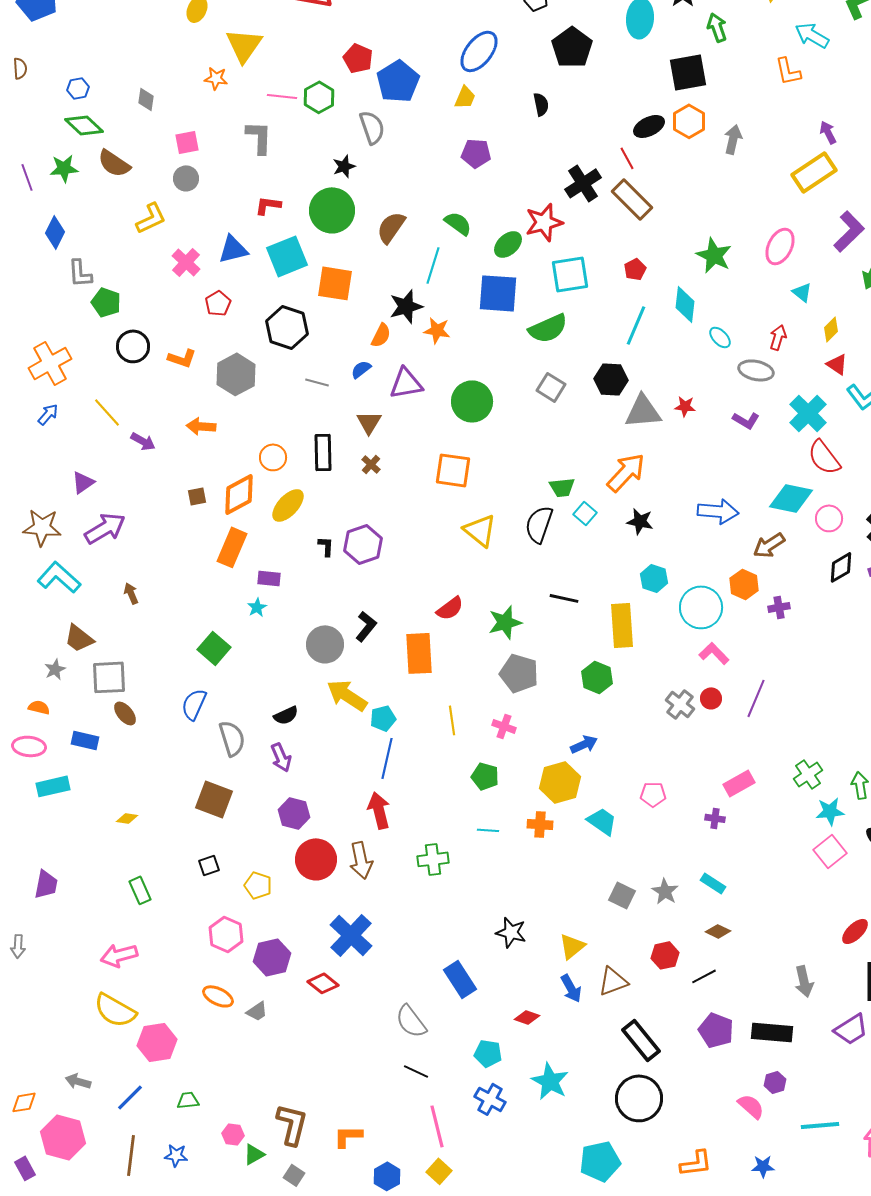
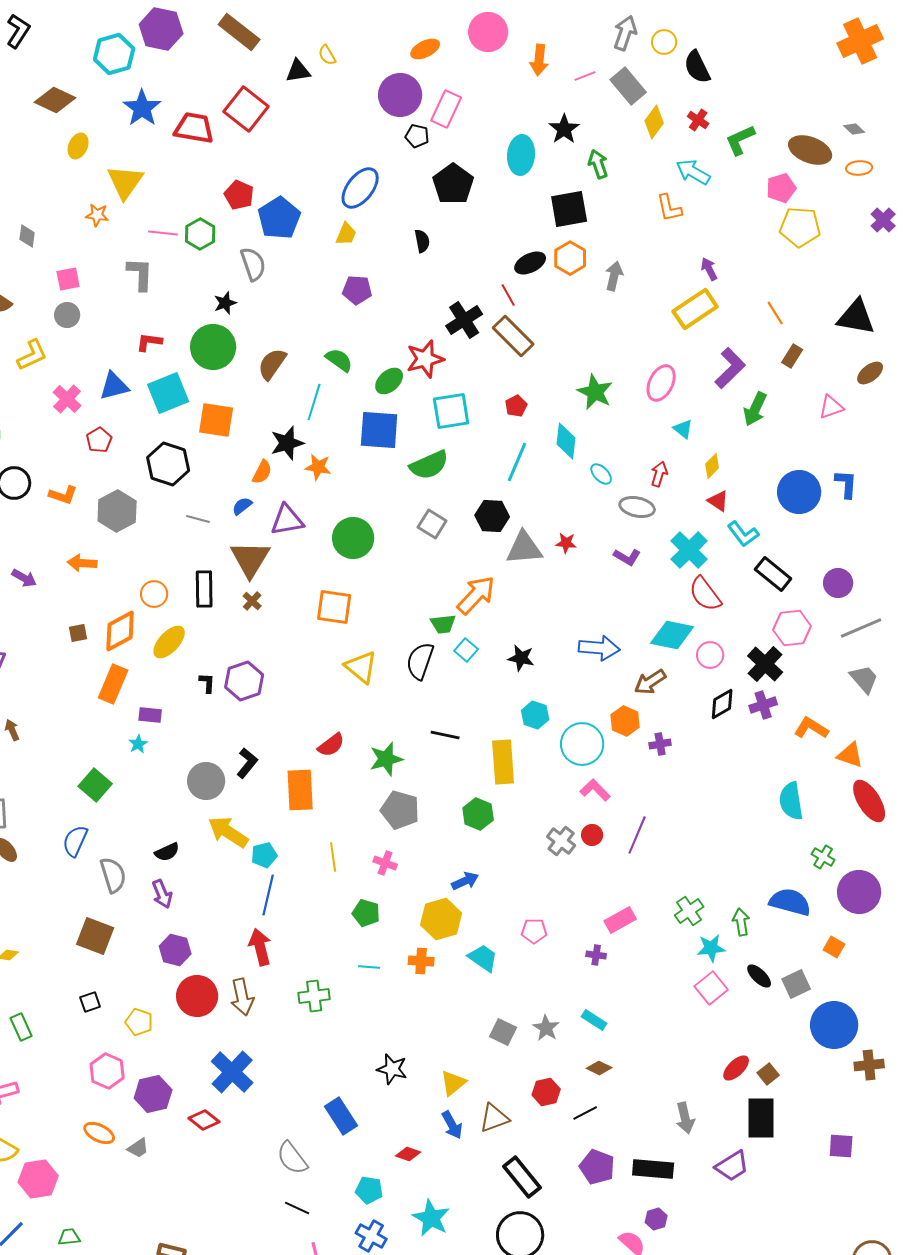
brown triangle: (369, 422) -> (250, 559), size x1.6
orange arrow: (626, 472) -> (476, 595), moved

